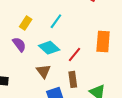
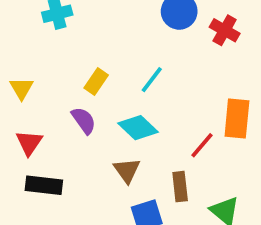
red line: (74, 54) -> (202, 145), moved

